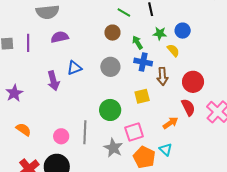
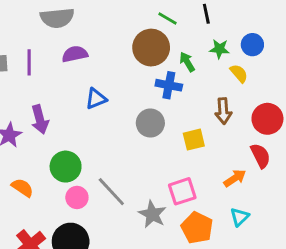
brown circle: (112, 33) -> (151, 48), size x1.6
blue cross: (143, 62) -> (169, 85), moved
gray circle: (110, 67) -> (150, 123), moved
purple arrow: (53, 81) -> (40, 119), moved
green circle: (110, 110) -> (66, 167), moved
gray line: (85, 132) -> (111, 192), turned -45
cyan triangle: (166, 149) -> (240, 217), moved, turned 32

